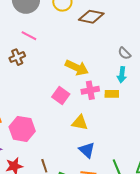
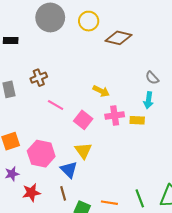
pink line: (29, 36) -> (56, 105), moved
yellow arrow: (77, 68) -> (101, 91), size x0.7
yellow triangle: (80, 123) -> (83, 151), moved, turned 42
blue triangle: (87, 150) -> (69, 170), moved

